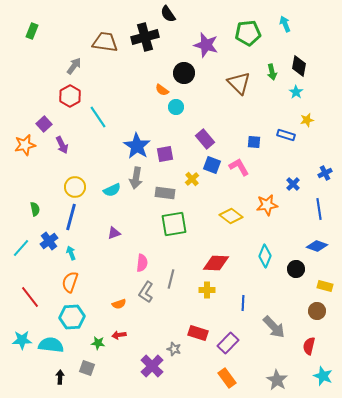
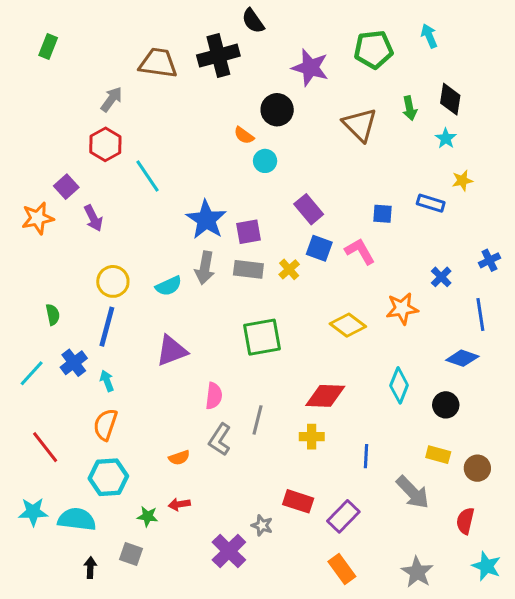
gray rectangle: (165, 193) -> (248, 269), moved
purple triangle: (114, 233) -> (172, 351), size x1.6
blue diamond: (317, 246) -> (462, 358), moved
yellow rectangle: (325, 286) -> (438, 455), moved

